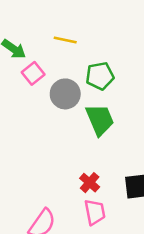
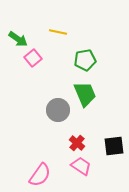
gray circle: (65, 94) -> (58, 110), moved
pink trapezoid: (95, 212) -> (81, 166), turned -45

